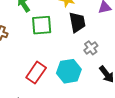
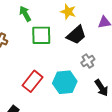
black trapezoid: (77, 22) -> (76, 35), turned 55

